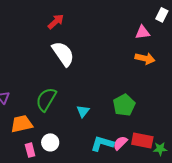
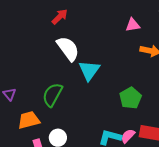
pink triangle: (143, 32) -> (133, 25), moved
cyan triangle: (83, 111) -> (89, 70), moved, size x1.6

